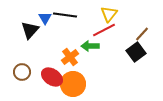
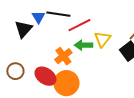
yellow triangle: (109, 14) -> (102, 39), moved
red line: (104, 30) -> (79, 25), moved

